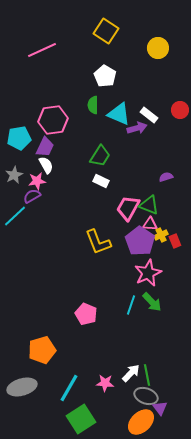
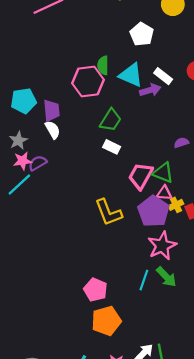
white pentagon: (105, 76) -> (142, 34), moved
pink hexagon: (53, 120) -> (88, 81), moved
purple trapezoid: (45, 147) -> (52, 110), turned -30
pink star: (37, 181) -> (23, 161), moved
orange pentagon: (42, 350) -> (106, 321), moved

